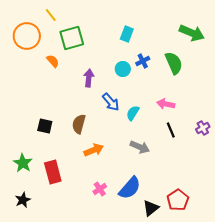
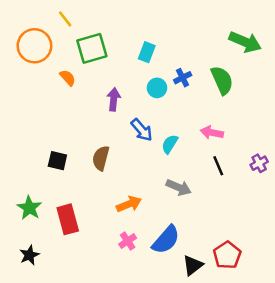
cyan rectangle: (127, 34) -> (147, 52), moved
orange arrow: (94, 150) -> (129, 204), moved

